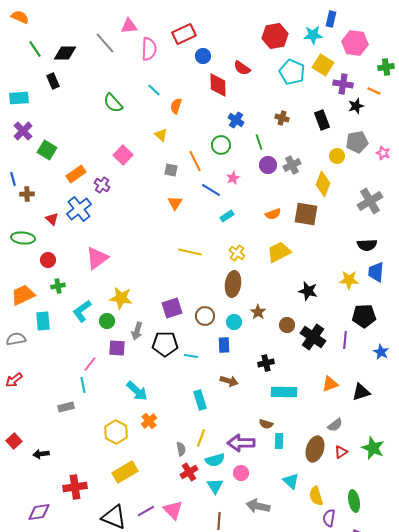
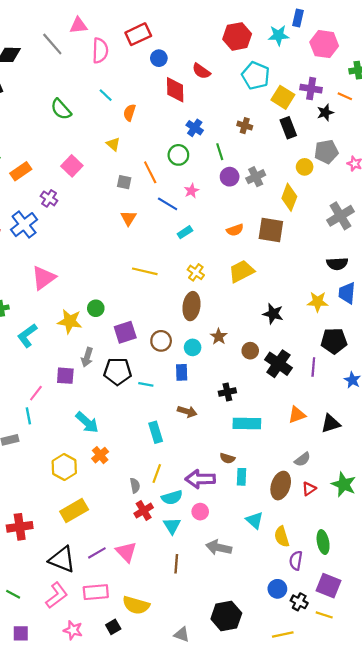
yellow square: (323, 65) -> (283, 97), moved
orange rectangle: (76, 174) -> (21, 171), moved
green circle: (107, 321) -> (96, 308), moved

